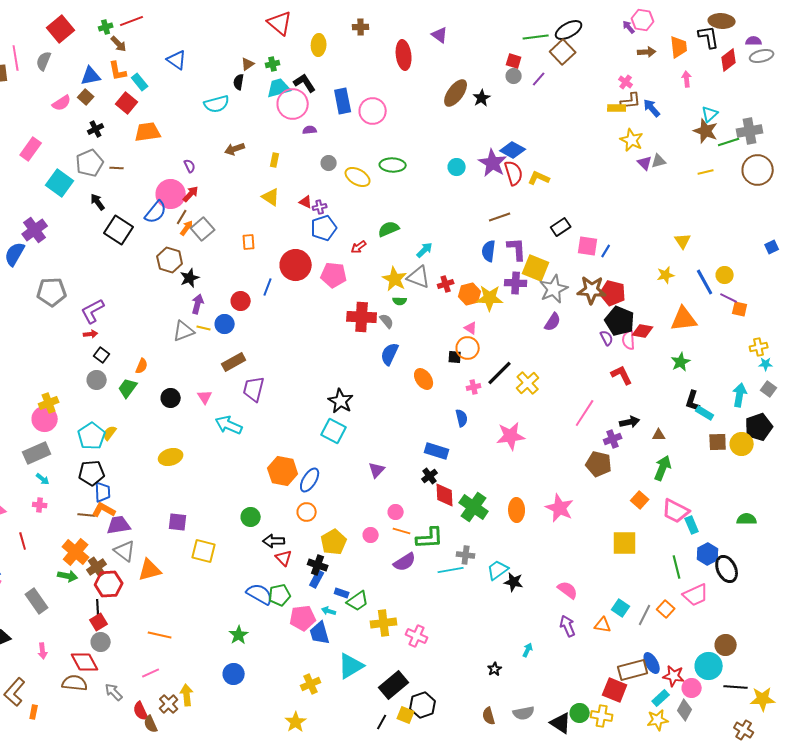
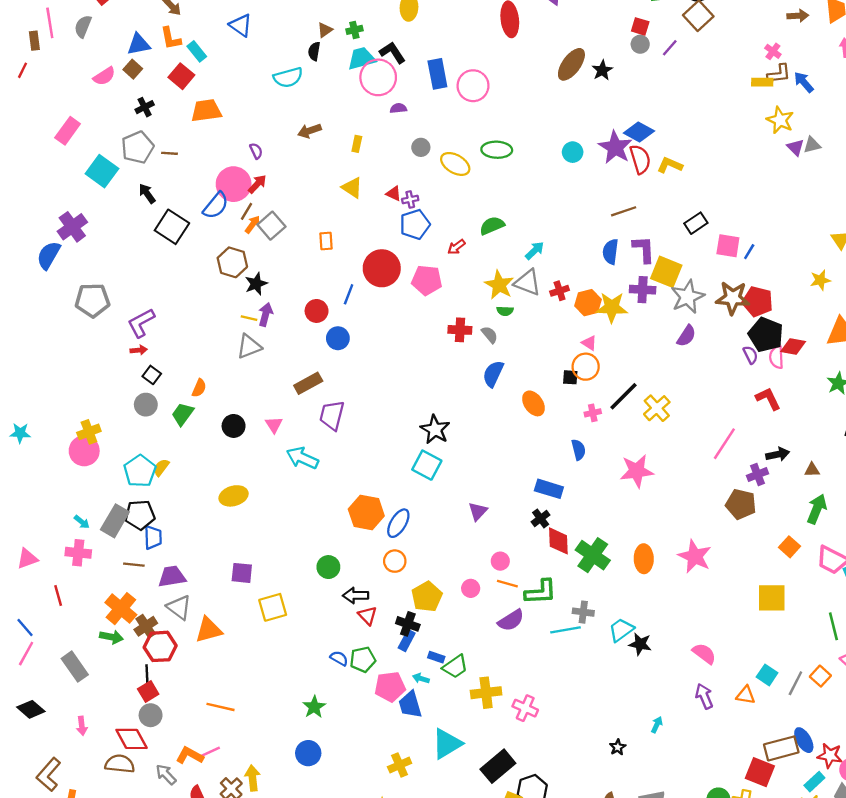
red cross: (362, 317) -> (460, 330), size x0.7
blue circle: (225, 324) -> (338, 338), moved
yellow line: (204, 328) -> (249, 318), moved
gray rectangle: (37, 453) -> (115, 521), moved, turned -36
pink cross: (40, 505) -> (78, 553), size x1.5
orange L-shape: (104, 510) -> (190, 756), moved
yellow square: (204, 551) -> (273, 607), turned -30
blue semicircle: (260, 594) -> (339, 658), size x0.6

